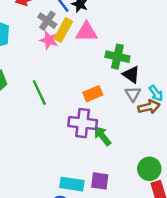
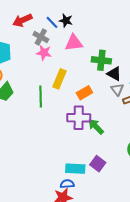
yellow rectangle: (63, 30) -> (59, 79), moved
green line: (39, 93) -> (41, 97), turned 30
purple square: (100, 181) -> (98, 164), turned 35

